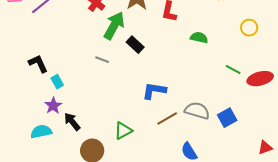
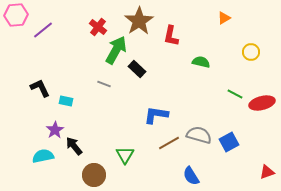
cyan rectangle: (57, 82) -> (66, 101), moved, turned -48
green triangle: (123, 131) -> (125, 155), turned -30

